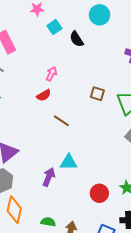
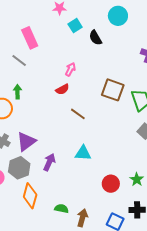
brown square: (97, 94) -> (113, 90), size x1.6
purple arrow: (49, 177) -> (49, 162), moved

